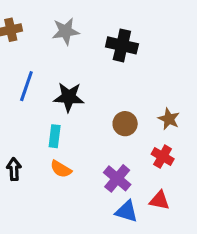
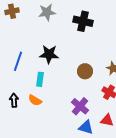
blue line: (26, 86) -> (18, 61), moved
orange semicircle: (61, 169) -> (35, 100), moved

